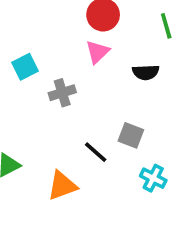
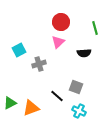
cyan cross: (153, 178) -> (79, 111), moved
orange triangle: (62, 186) -> (31, 108), moved

